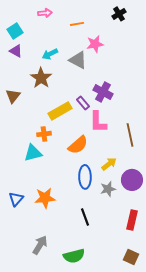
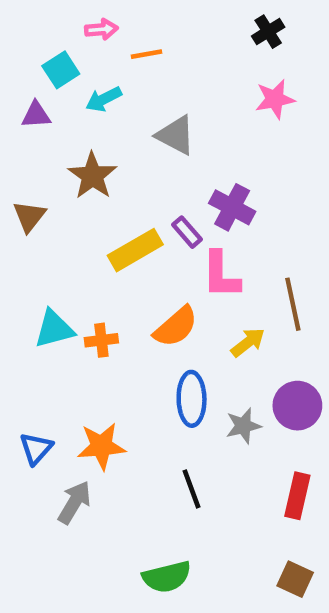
orange line: (77, 24) -> (146, 54), moved
cyan square: (15, 31) -> (61, 70), moved
pink star: (95, 44) -> (275, 99), moved
purple triangle: (16, 51) -> (36, 115), turned -32
cyan arrow: (50, 54) -> (104, 99), moved
orange cross: (44, 134) -> (101, 340), moved
cyan triangle: (33, 153) -> (54, 329), moved
yellow arrow: (109, 164) -> (248, 342), moved
gray arrow: (40, 245) -> (74, 502), moved

